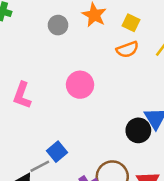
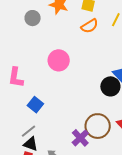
blue square: (57, 152) -> (35, 105), moved
gray line: (40, 166) -> (29, 131), moved

